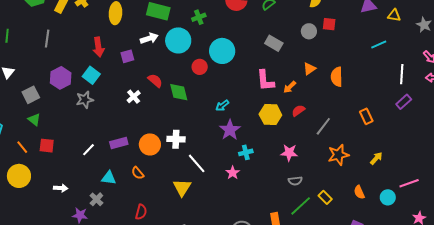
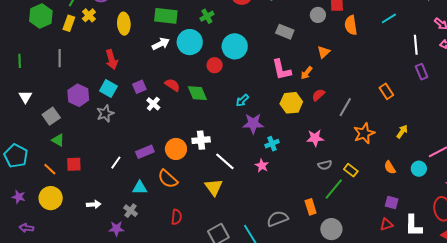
purple square: (127, 56) -> (139, 87), moved
orange semicircle: (337, 77) -> (351, 25), moved
purple rectangle: (404, 102) -> (422, 72), turned -63
purple star: (230, 130) -> (253, 124), turned -30
orange semicircle: (138, 173) -> (168, 179), size x1.5
yellow rectangle: (325, 197) -> (351, 170), moved

